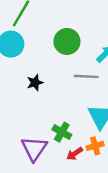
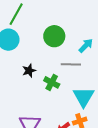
green cross: (62, 132) -> (52, 82), moved

